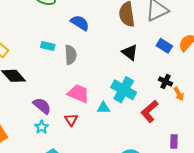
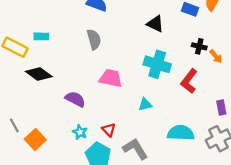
cyan rectangle: (48, 46) -> (41, 36), moved
cyan triangle: (103, 108) -> (145, 105), moved
red triangle: (71, 120) -> (109, 130), moved
cyan star: (42, 127) -> (80, 132), moved

